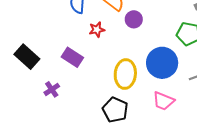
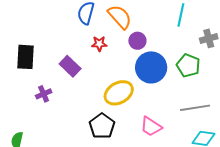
black rectangle: (27, 57) -> (25, 57), turned 40
blue circle: (162, 63) -> (151, 67), moved
yellow ellipse: (125, 74) -> (119, 93), turned 44

